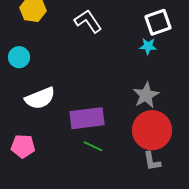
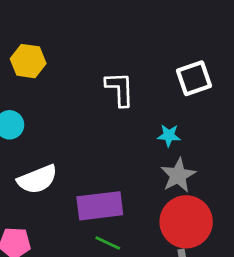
white L-shape: (88, 21) -> (120, 89), moved, turned 32
cyan star: (148, 46) -> (169, 135), moved

